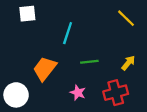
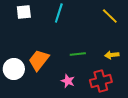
cyan line: (68, 33) -> (59, 13), moved
yellow arrow: (128, 63) -> (112, 55), turned -136
white circle: (16, 95) -> (14, 69), moved

